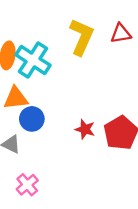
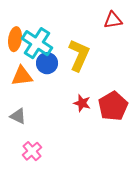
yellow L-shape: (82, 37) -> (79, 55), moved
blue circle: (32, 119) -> (47, 63), moved

